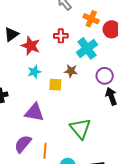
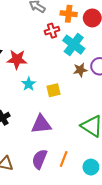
red cross: (61, 36) -> (52, 31), moved
brown star: (71, 71) -> (80, 70), moved
orange line: (45, 151) -> (64, 159), turned 35

